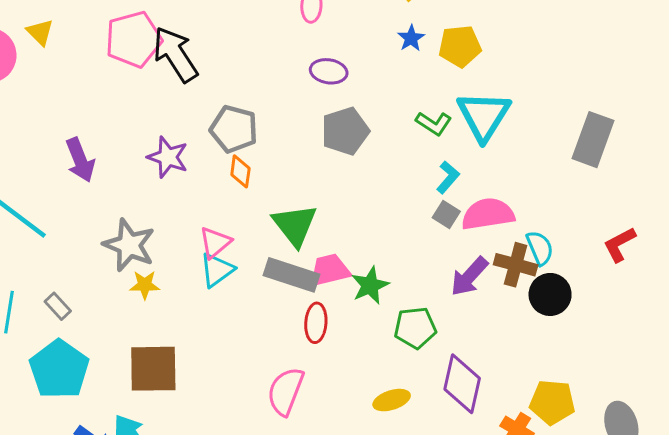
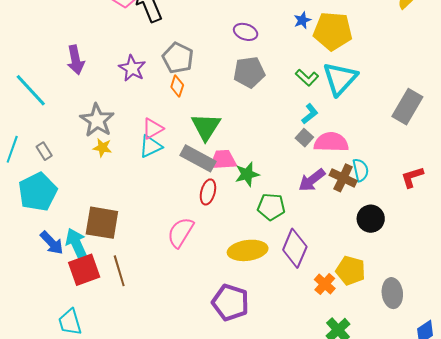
yellow pentagon: (460, 46) -> (333, 31), size x1.4
black circle: (550, 294) -> (371, 219), moved
brown square: (153, 369) -> (102, 223), moved
yellow ellipse: (392, 400) -> (248, 250), size x1.6

